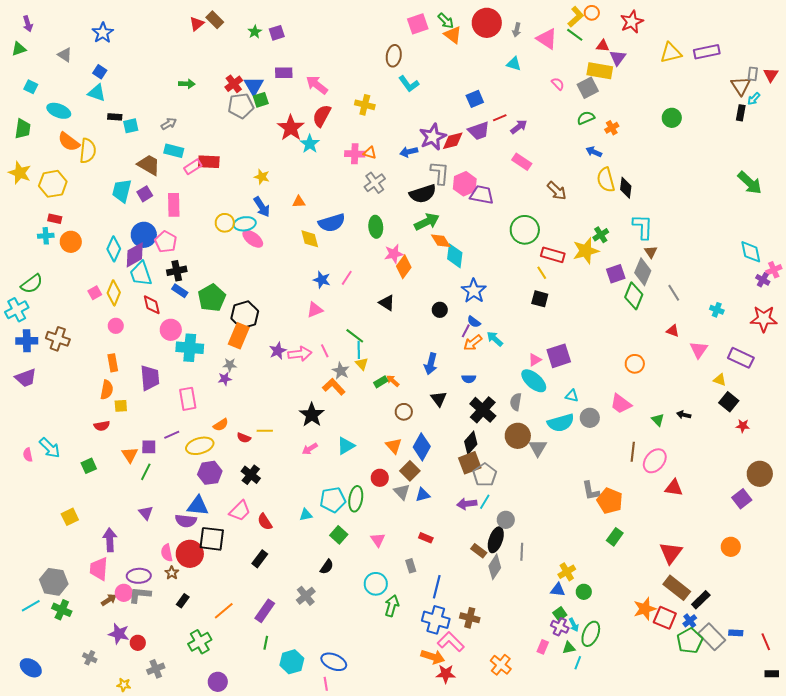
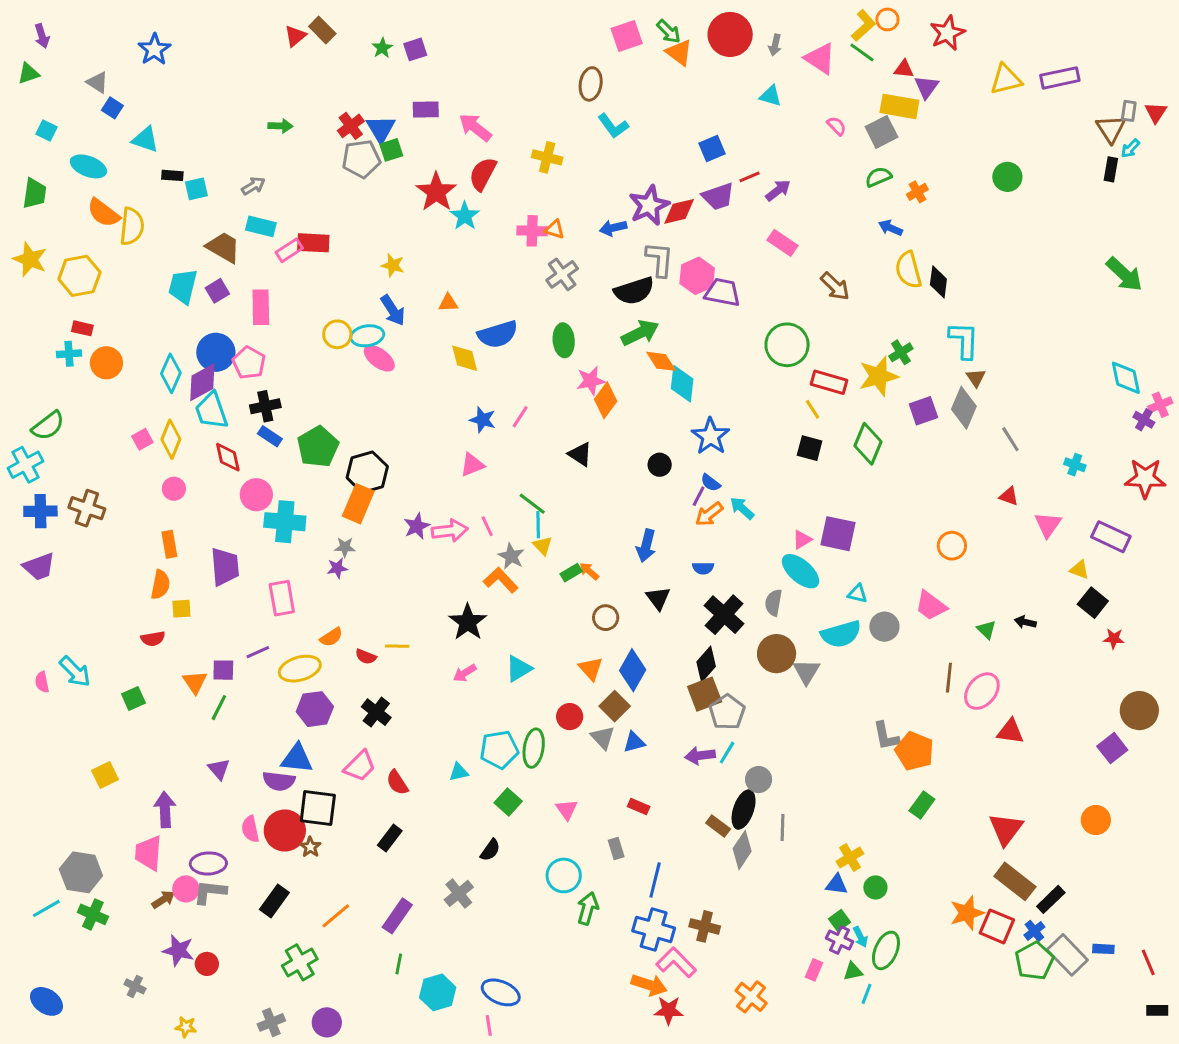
blue square: (100, 72) -> (112, 108), moved
green diamond: (634, 296) -> (868, 444), moved
purple square: (559, 356) -> (838, 534), turned 30
brown star: (172, 573) -> (310, 847), moved
black rectangle: (183, 601) -> (274, 901), size x1.5
gray cross: (156, 669) -> (271, 1022), moved

